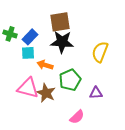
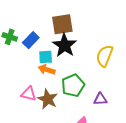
black star: (62, 42) -> (65, 45), turned 30
cyan square: (28, 53) -> (46, 57), moved
pink triangle: (28, 88) -> (29, 94), size x0.7

